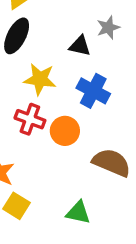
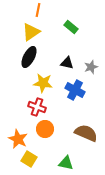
gray star: (108, 28) -> (91, 67), moved
orange circle: (65, 131) -> (45, 129), moved

